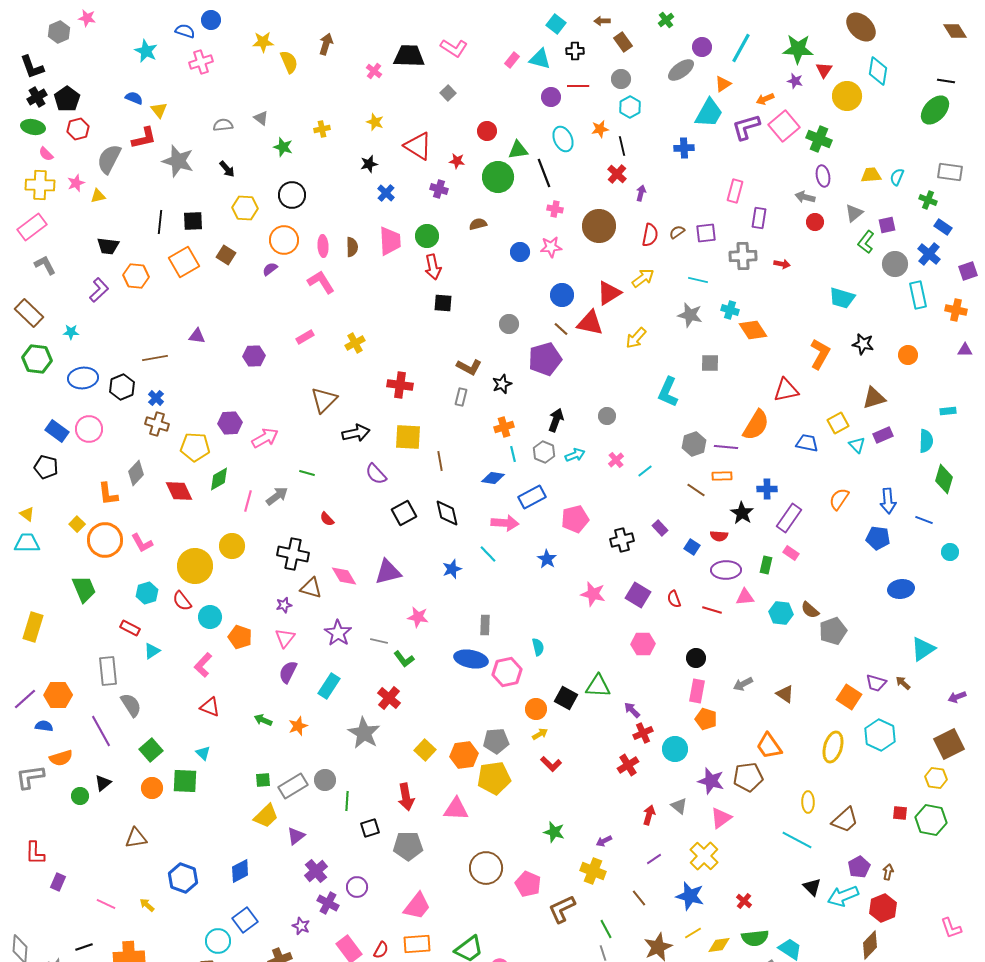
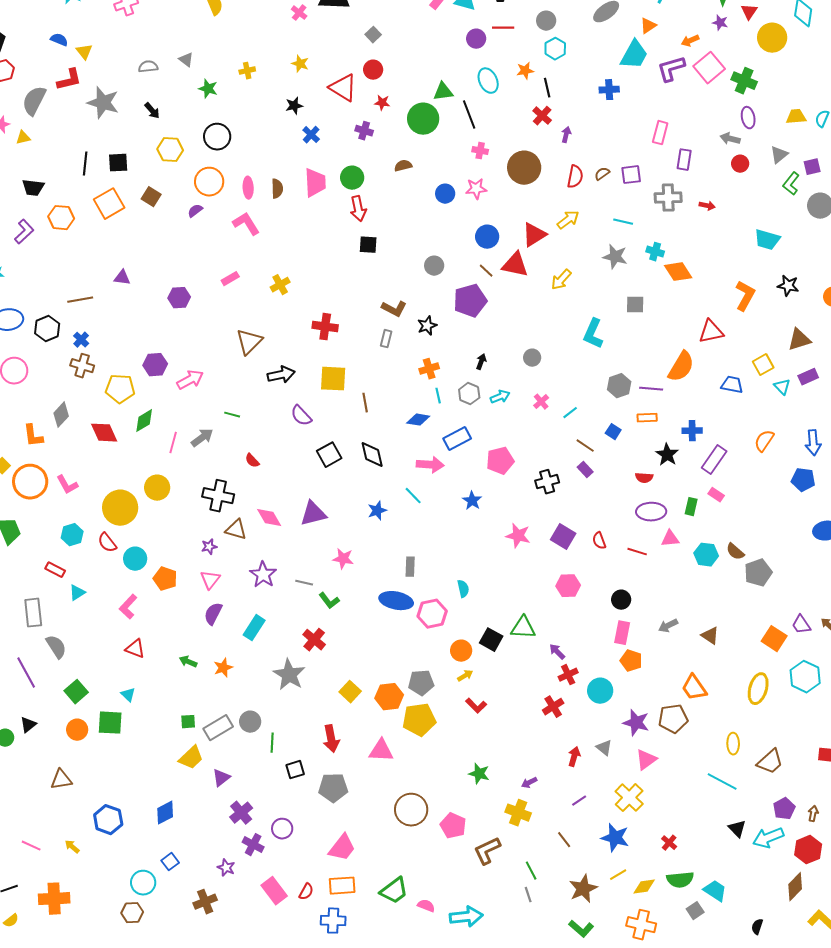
red circle: (487, 131) -> (373, 70), moved
black arrow: (556, 420) -> (481, 362), size x0.7
brown line: (696, 490) -> (585, 446), moved
blue square: (692, 547) -> (613, 432), moved
purple trapezoid: (876, 683) -> (801, 625), turned 40
blue square: (245, 920) -> (170, 862), size x0.7

